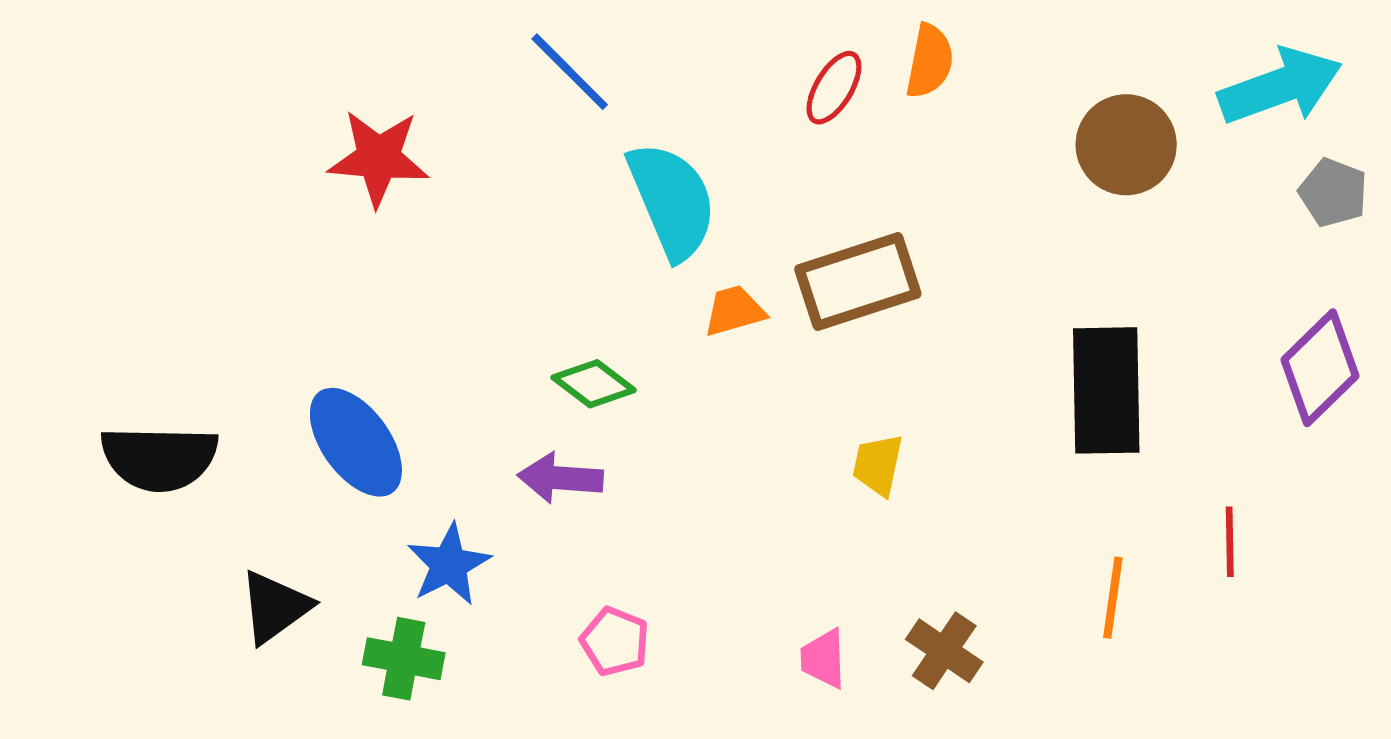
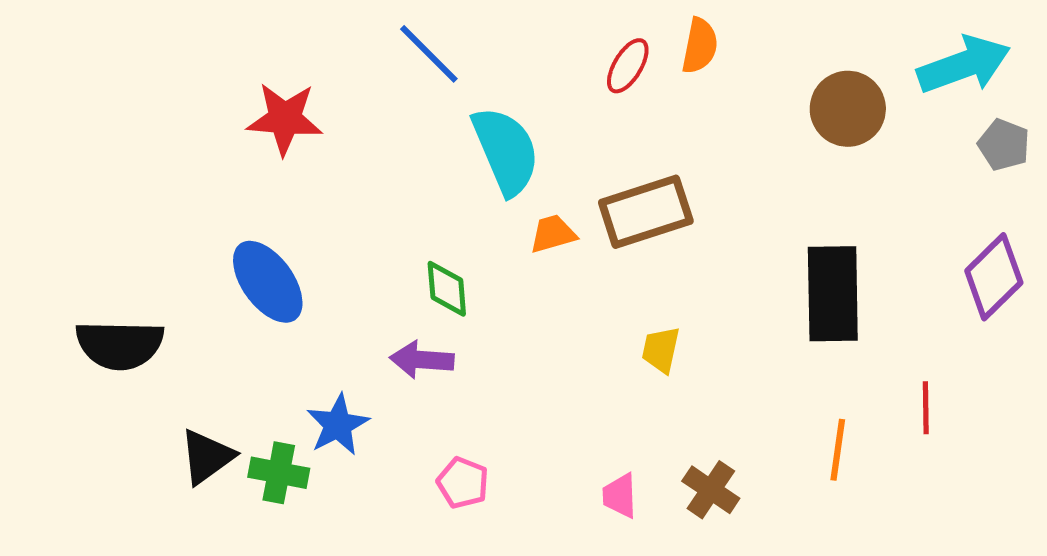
green diamond: (594, 384) -> (447, 289), turned 48
blue ellipse: (356, 442) -> (268, 282), moved
green cross: (404, 659) -> (279, 473), moved

